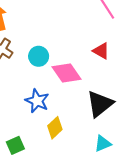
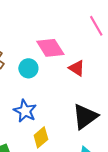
red triangle: (101, 51) -> (77, 68), moved
pink diamond: (67, 73) -> (50, 48), moved

